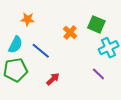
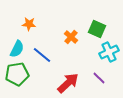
red arrow: (53, 79) -> (68, 83), moved, size x1.6

